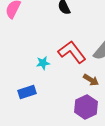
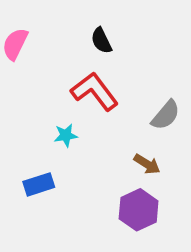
red L-shape: (72, 52) -> (95, 91), moved

